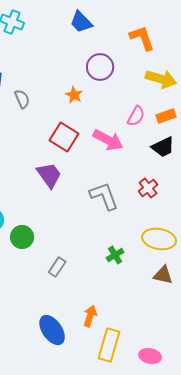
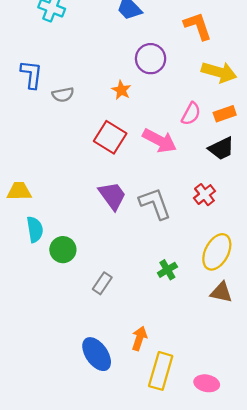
gray semicircle: (22, 99) -> (63, 95), turned 102
purple trapezoid: (49, 175) -> (112, 196), moved
yellow ellipse: (159, 239) -> (217, 252), turned -72

